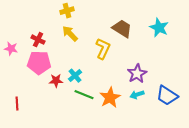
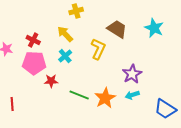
yellow cross: (67, 11) -> (76, 11), moved
cyan cross: (75, 76) -> (65, 56), moved
blue trapezoid: (167, 96) -> (165, 109), moved

